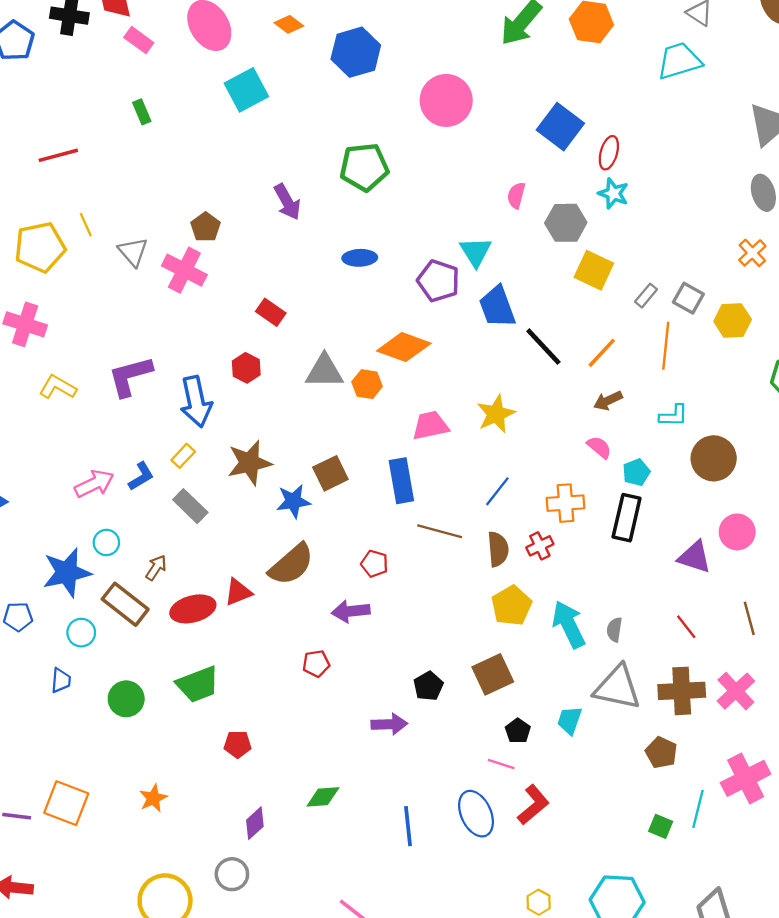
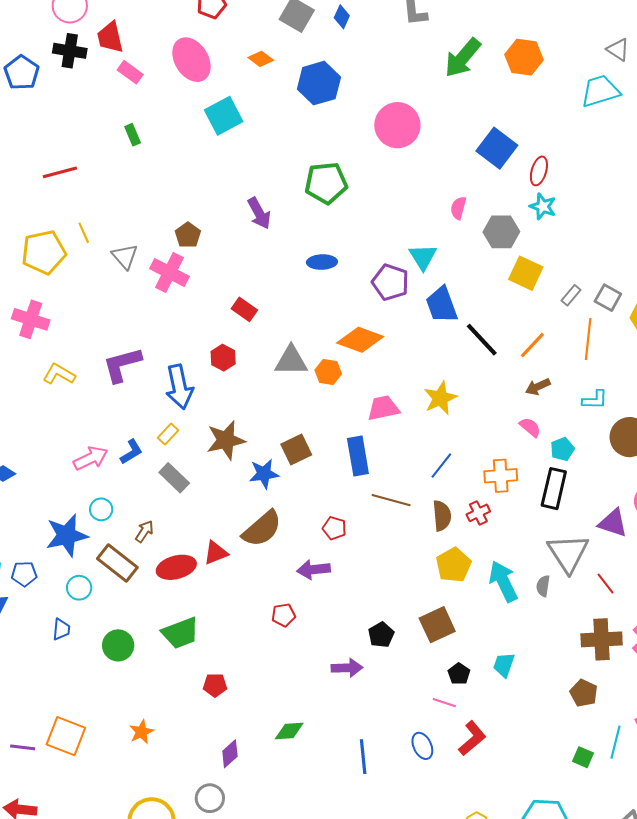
gray triangle: (617, 688) -> (568, 553), moved, turned 45
blue ellipse: (476, 814) -> (422, 746), size x0.7

